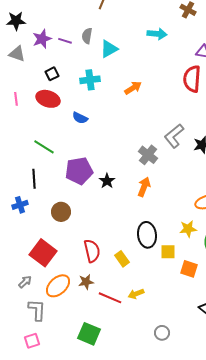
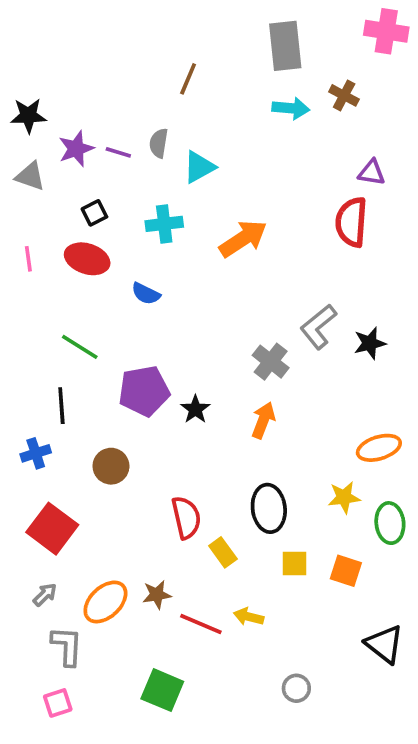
cyan arrow: (157, 34) -> (291, 108), moved
orange arrow: (133, 88) -> (243, 239), size x1.5
red semicircle: (92, 251) -> (186, 518), moved
yellow square: (168, 252) -> (295, 563), moved
red square: (43, 253) -> (52, 529), moved
yellow arrow: (136, 294) -> (249, 617), turned 35

